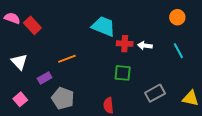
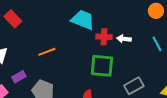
green square: (123, 73) -> (102, 66), size x1.4
purple rectangle: (45, 78) -> (19, 77), moved

